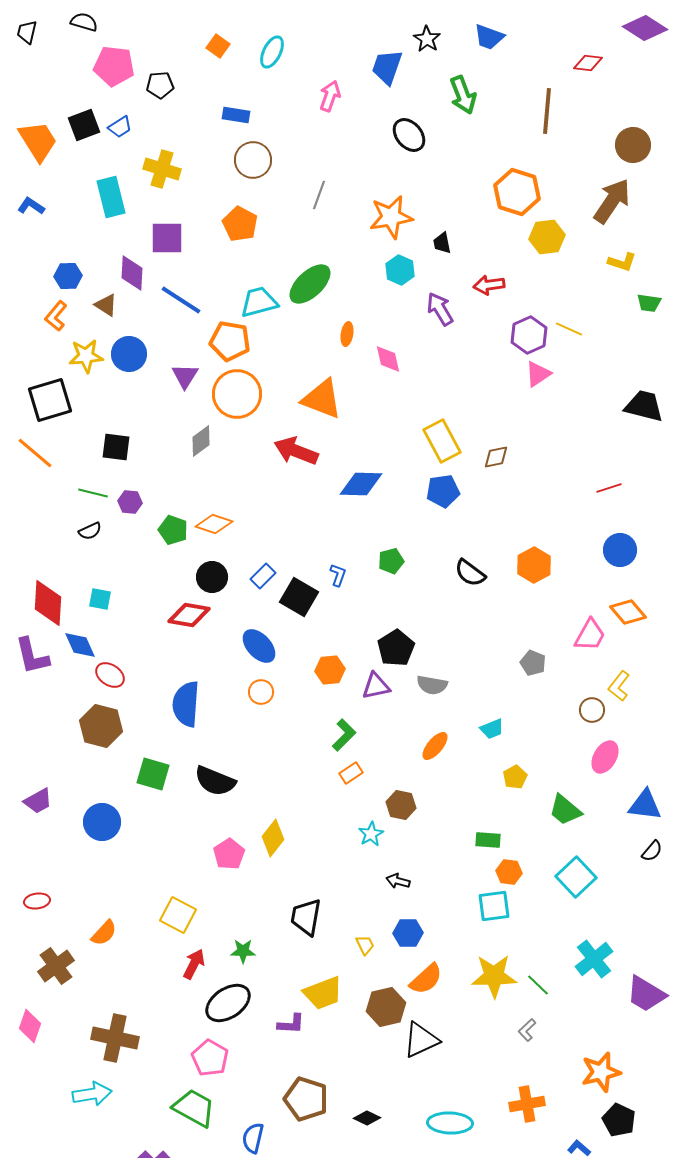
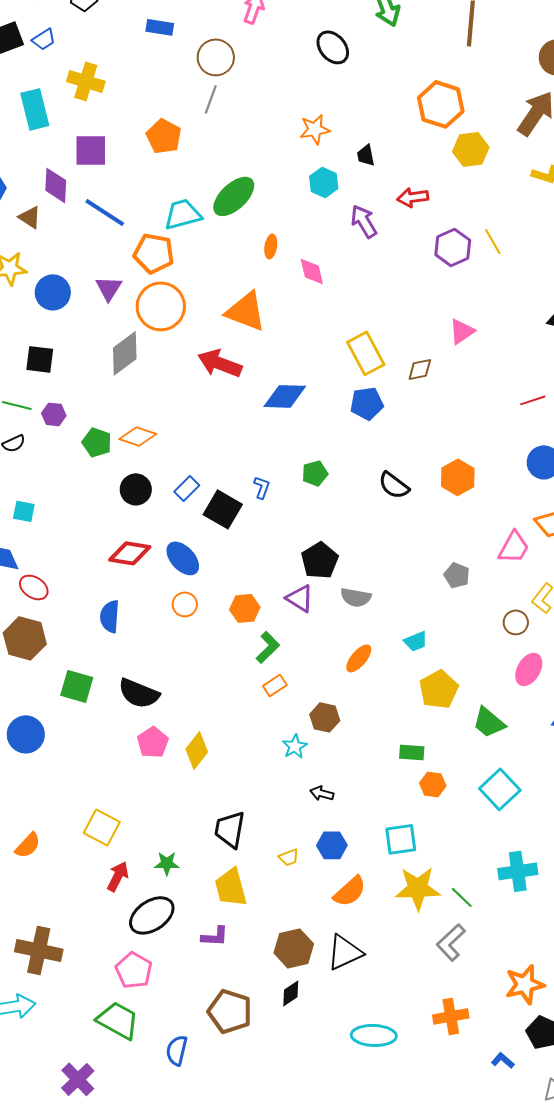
brown circle: (253, 160) -> (216, 57), moved
gray line: (319, 195) -> (211, 99), moved
orange star: (391, 217) -> (315, 129), size x0.7
yellow line: (569, 329) -> (493, 241), turned 36
blue circle: (129, 354) -> (53, 292), moved
pink triangle: (538, 374) -> (462, 331), moved
gray diamond: (201, 441) -> (125, 353), size x1.4
red diamond: (189, 615) -> (130, 553), moved
orange hexagon: (330, 670) -> (245, 608), moved
purple triangle: (376, 686) -> (300, 598), turned 44
blue semicircle: (186, 704) -> (110, 616), size x0.7
yellow pentagon: (515, 777) -> (439, 689), size x1.6
pink pentagon: (229, 854) -> (153, 742), moved
cyan square: (494, 906) -> (401, 839), moved
yellow trapezoid: (365, 945) -> (289, 857), turned 95
cyan cross: (594, 959) -> (518, 871), turned 30
yellow trapezoid: (323, 993) -> (231, 887), moved, turned 96
brown hexagon: (386, 1007) -> (294, 948), moved
gray L-shape: (527, 1030) -> (451, 942), size x1.6
black diamond: (367, 1118) -> (291, 993), moved, turned -60

